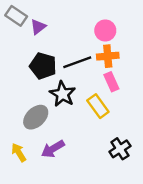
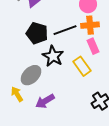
yellow arrow: (19, 153) -> (17, 94), moved

